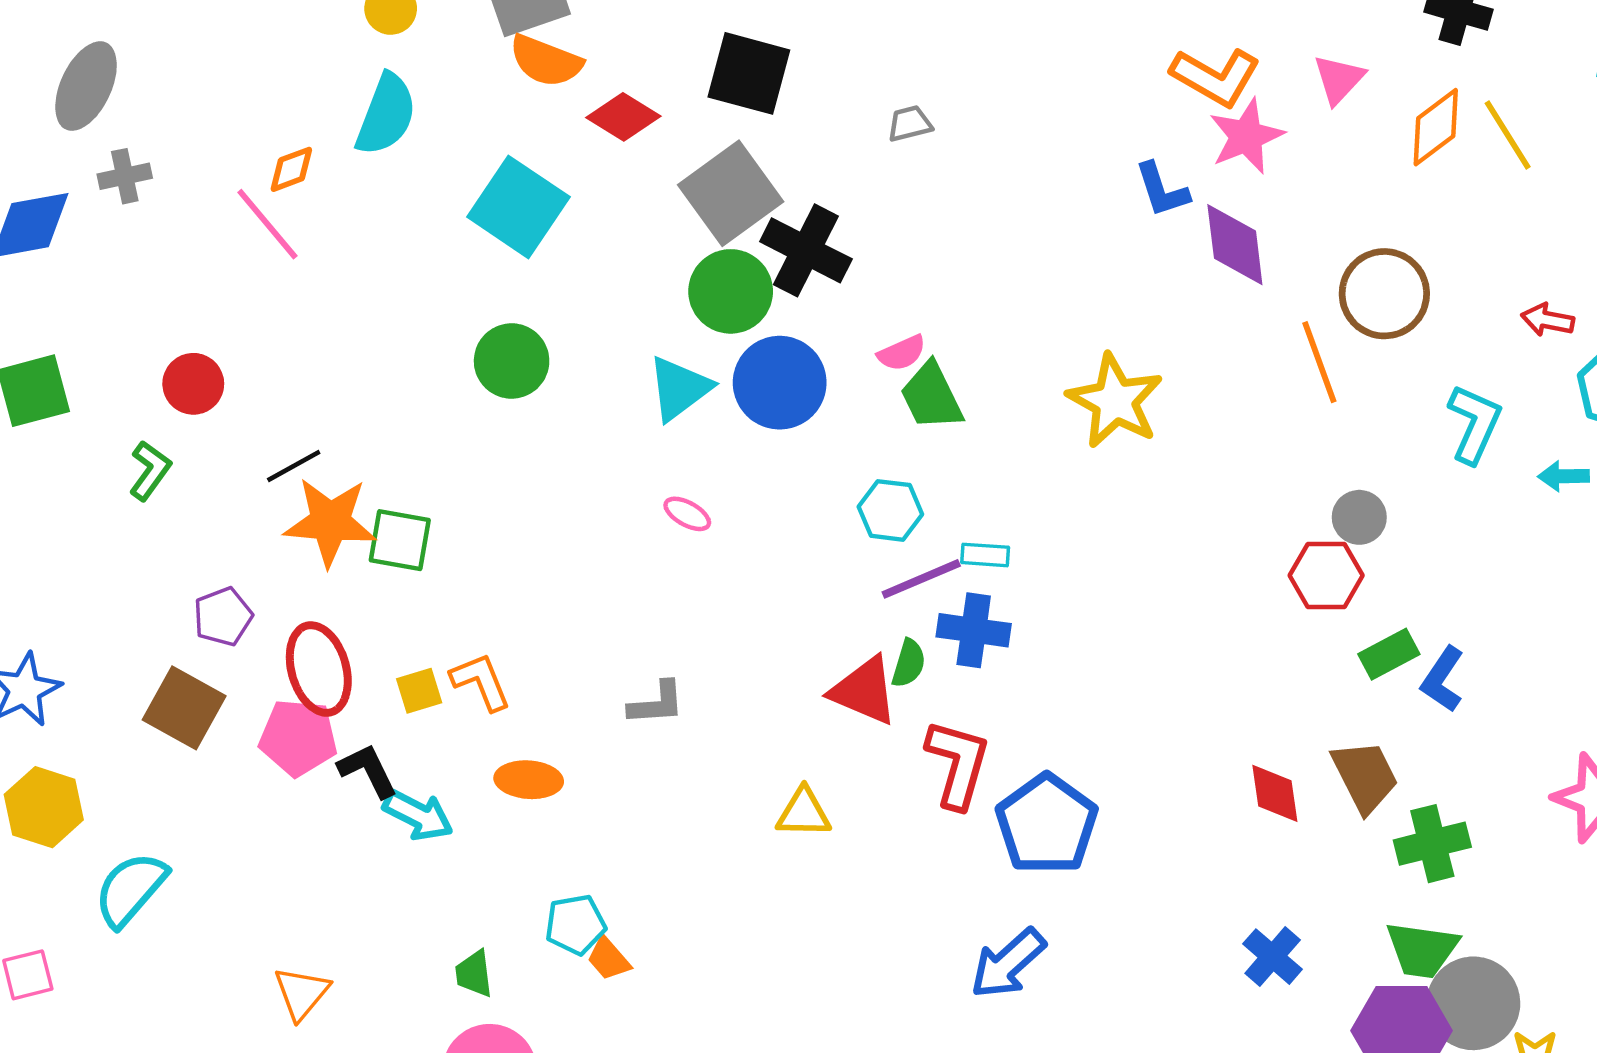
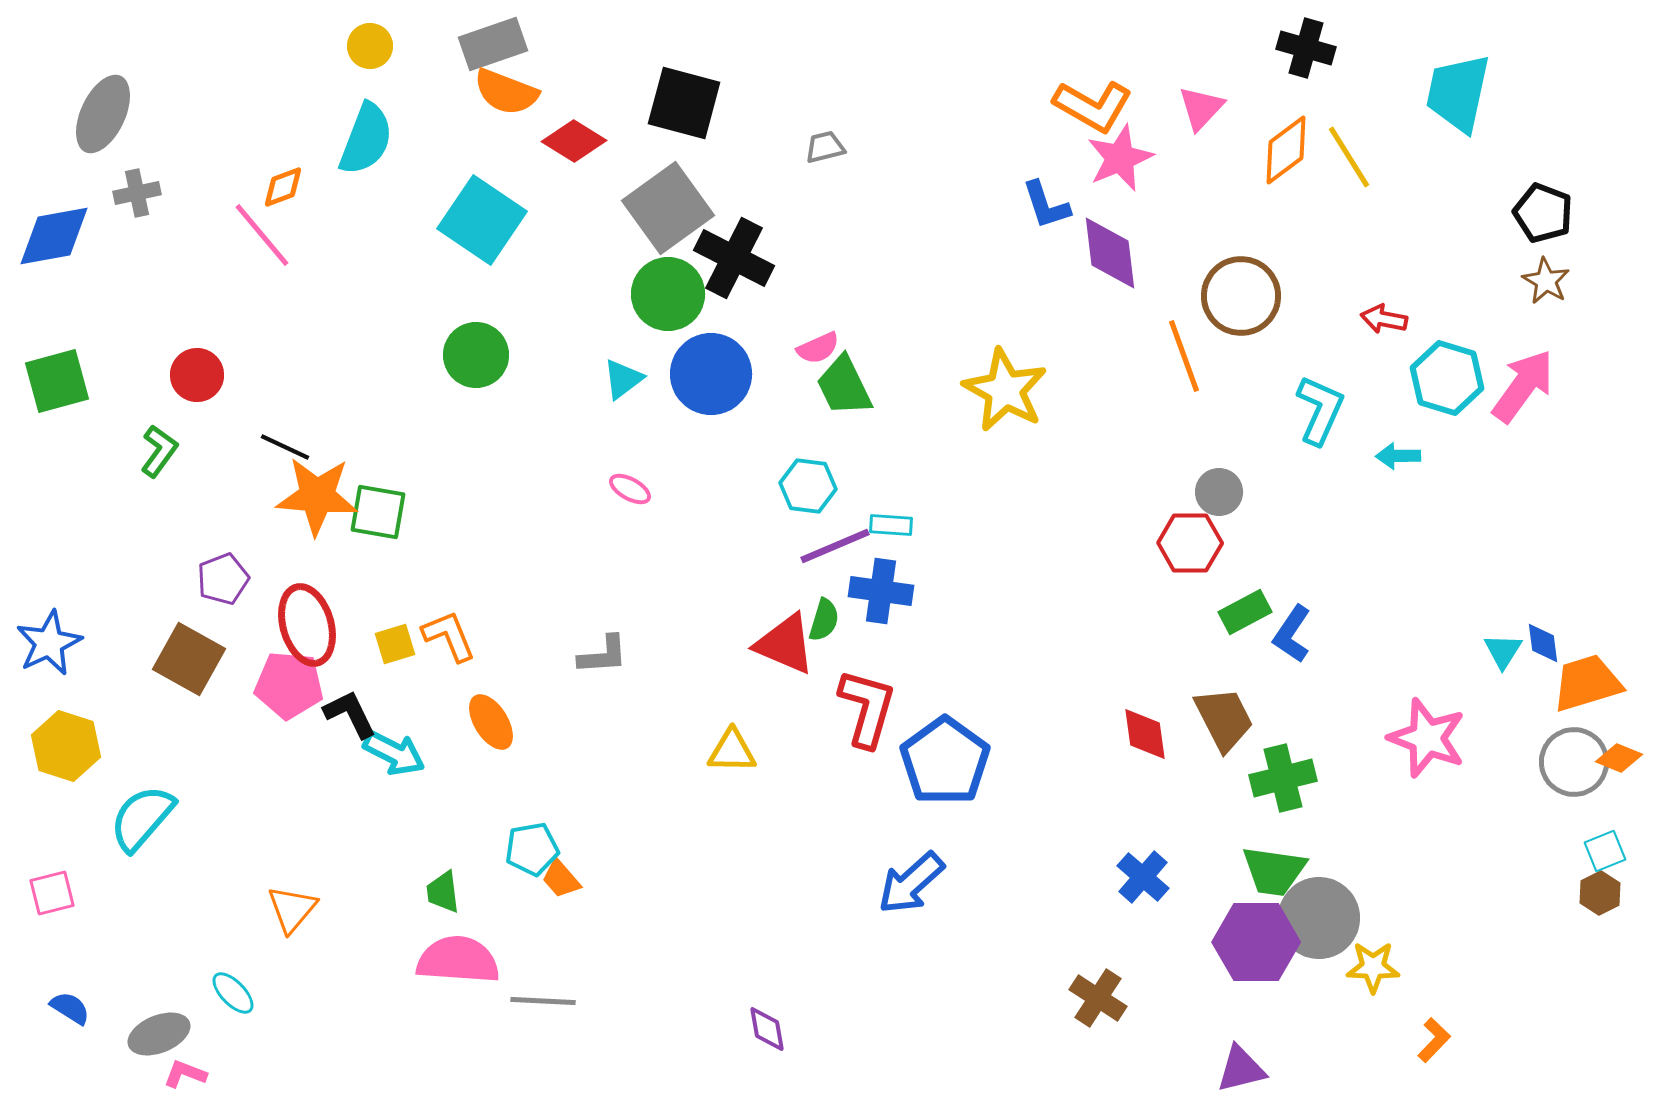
cyan triangle: (679, 388) -> (623, 379), size x0.7
black line: (294, 466) -> (285, 447), turned 54
orange ellipse: (529, 780) -> (491, 722), turned 54

